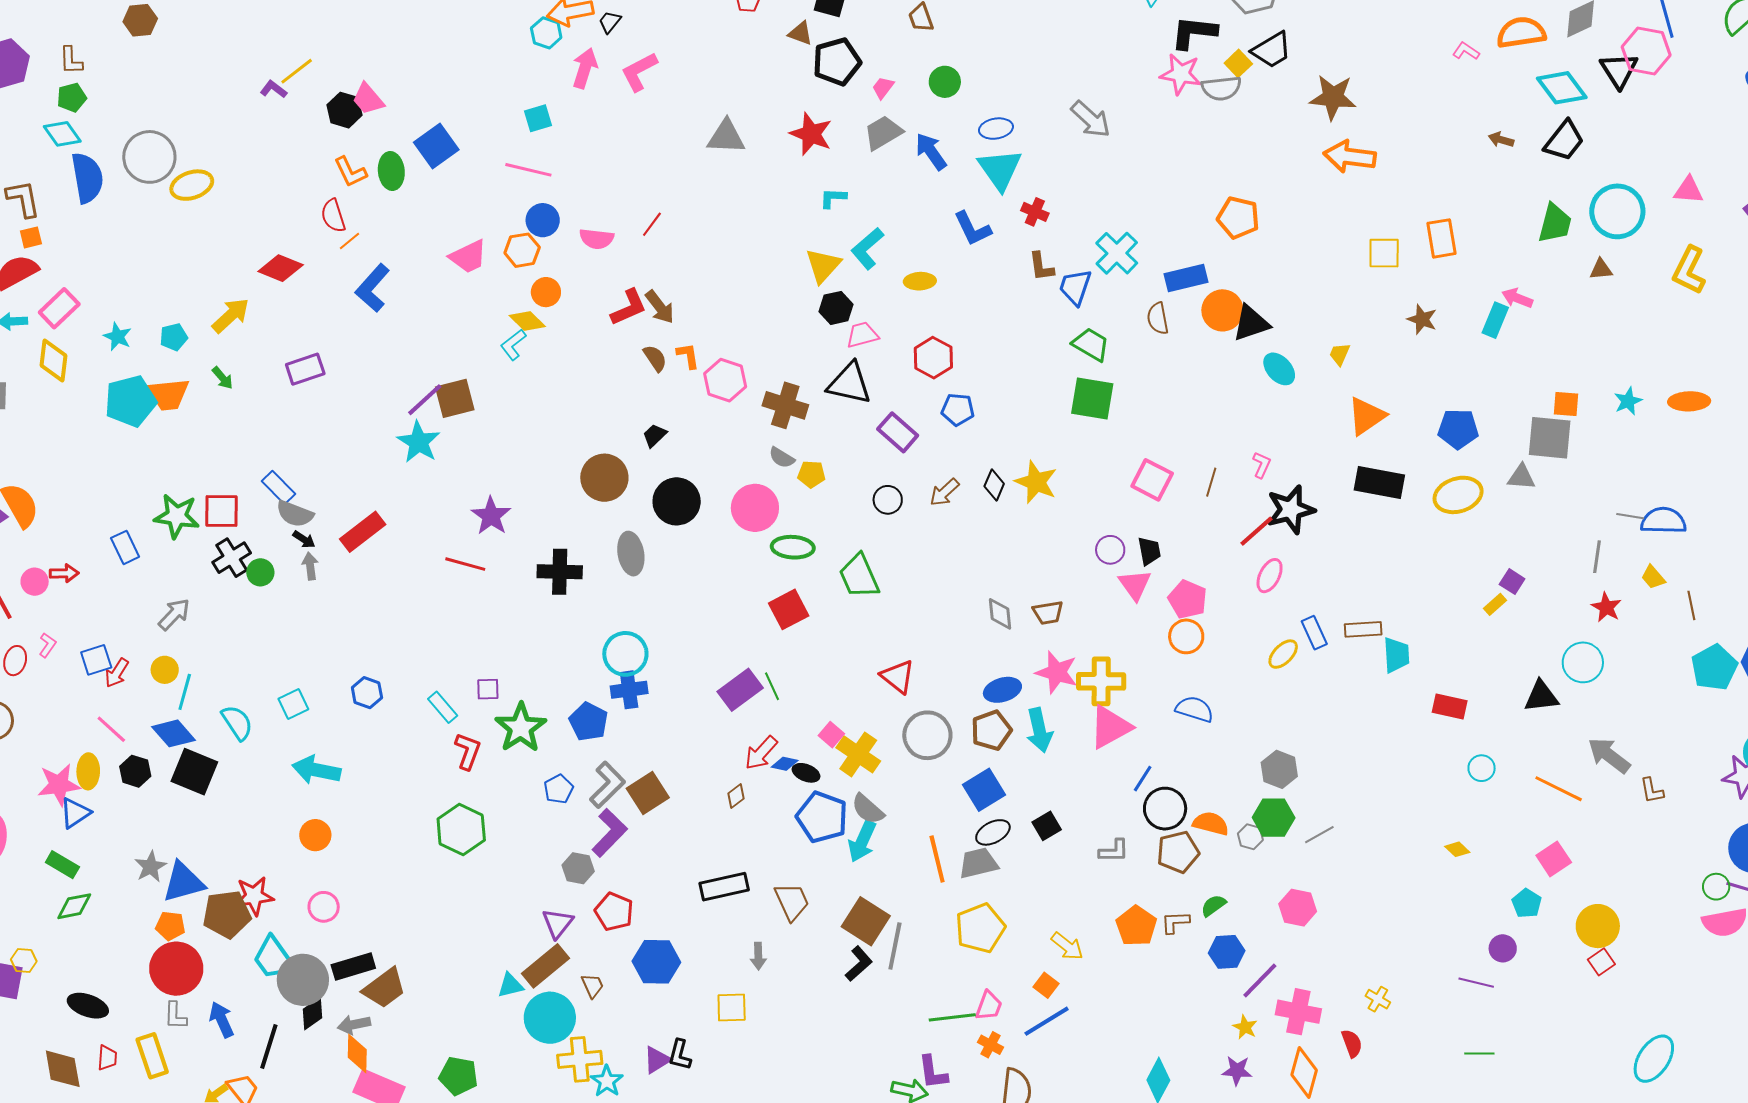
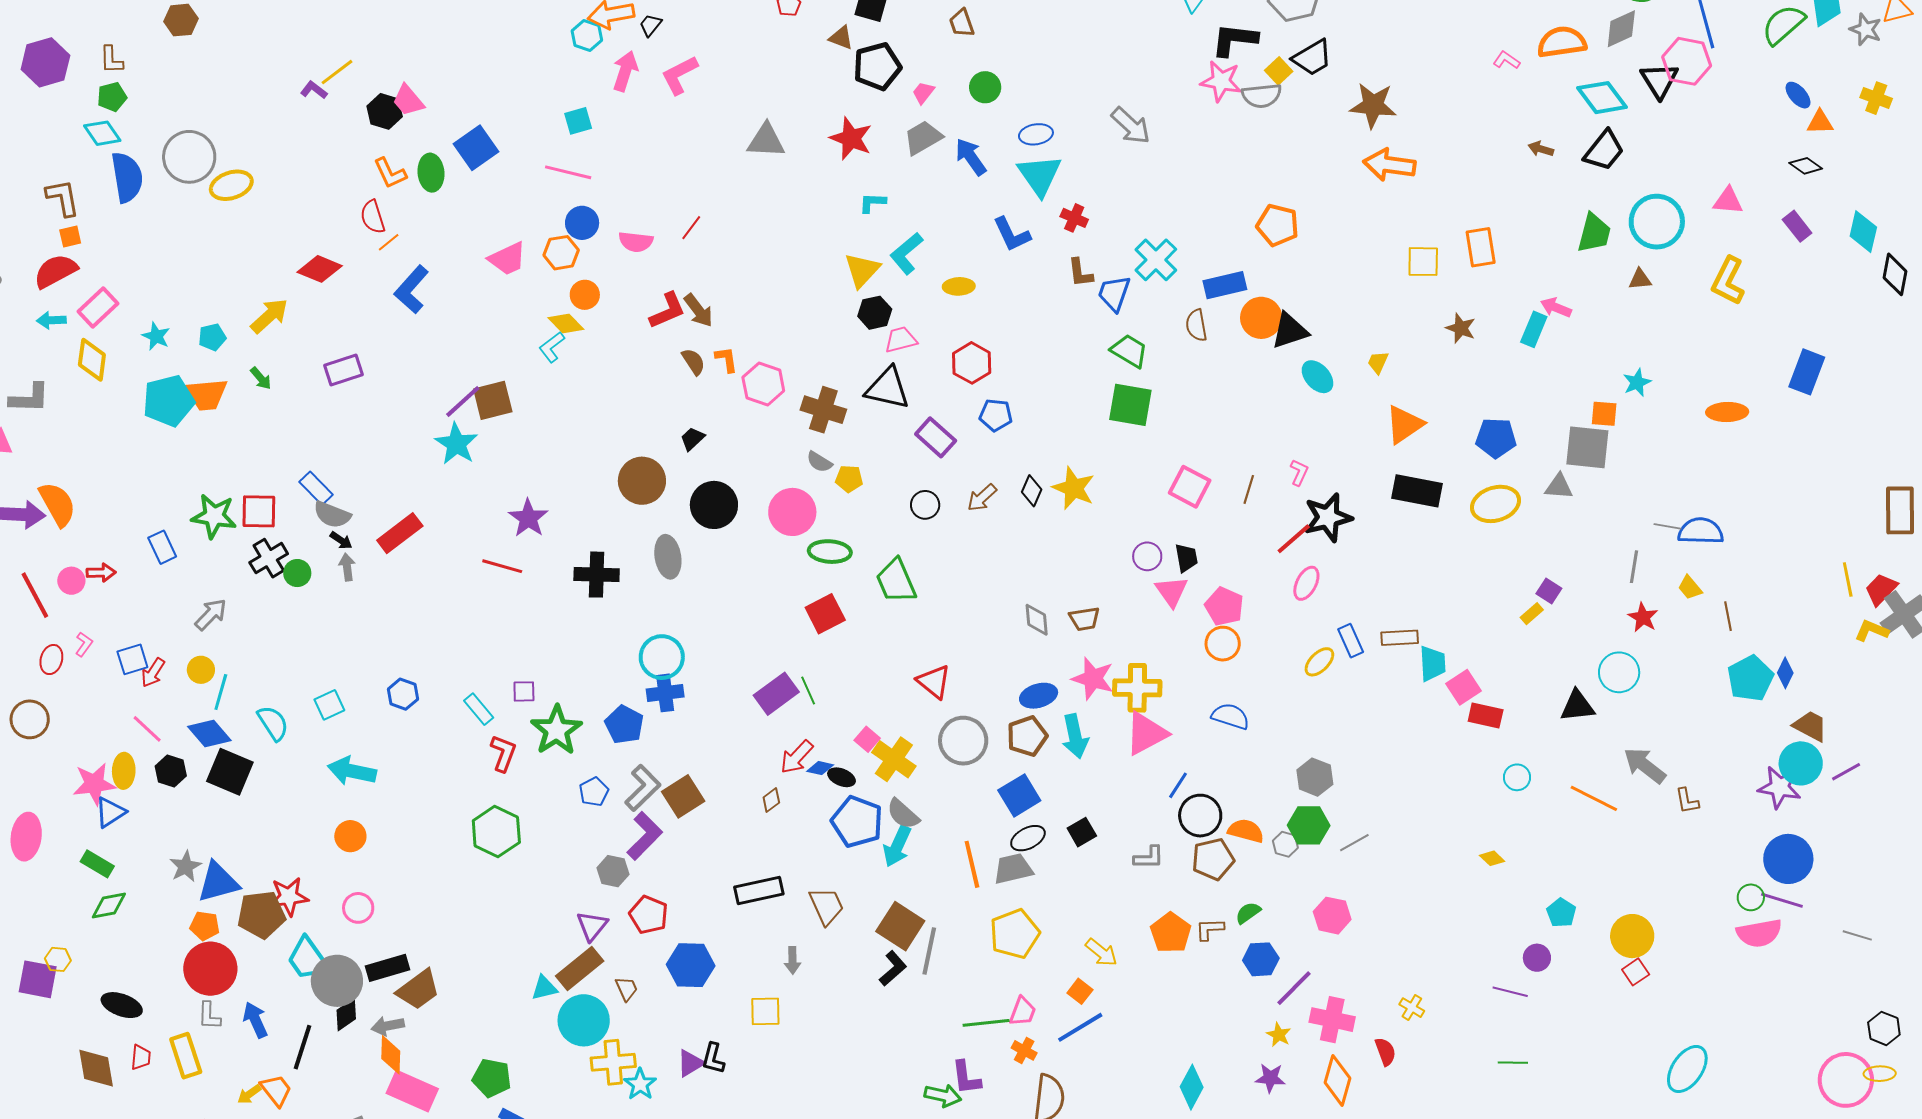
cyan star: (1628, 401) -> (1637, 382), moved
pink square: (1554, 859) -> (1464, 687), moved

